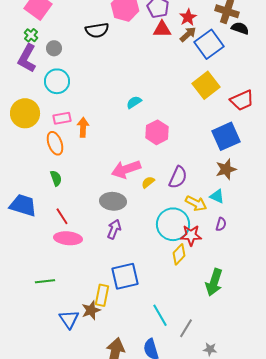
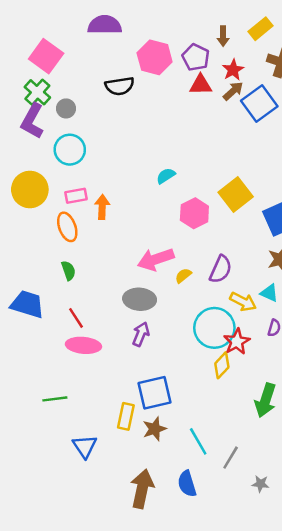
green cross: (31, 35) -> (37, 92), size x1.5
yellow square: (206, 85) -> (236, 194), moved
red star: (191, 235) -> (237, 342), turned -30
brown star: (91, 310) -> (155, 429), moved

